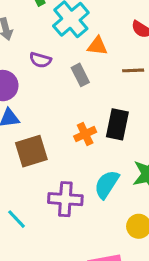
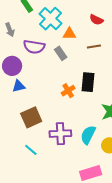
purple semicircle: (40, 60) -> (34, 47), size x1.5
brown square: (31, 151) -> (31, 117), moved
cyan semicircle: (107, 184) -> (88, 135), moved

